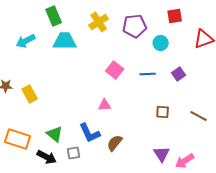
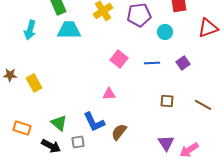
cyan arrow: (26, 41) -> (30, 30), turned -48
orange rectangle: (18, 139) -> (22, 128), size x0.7

